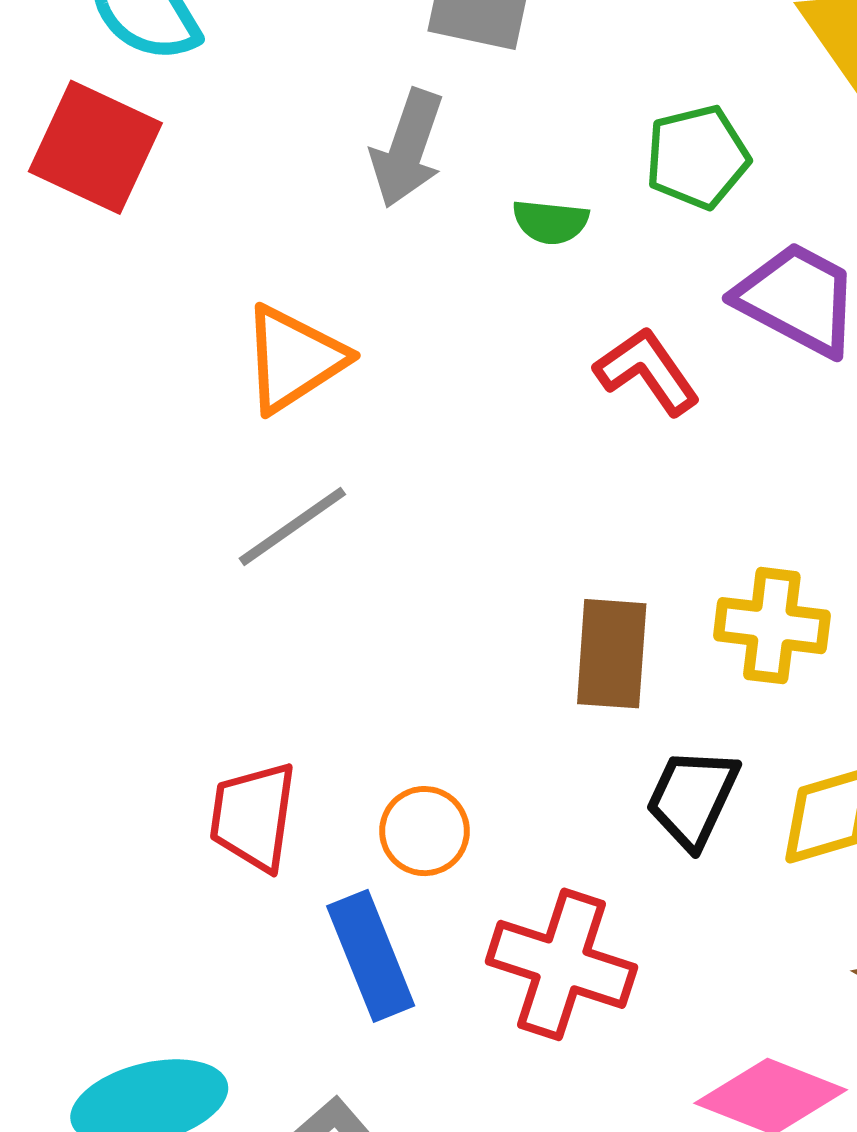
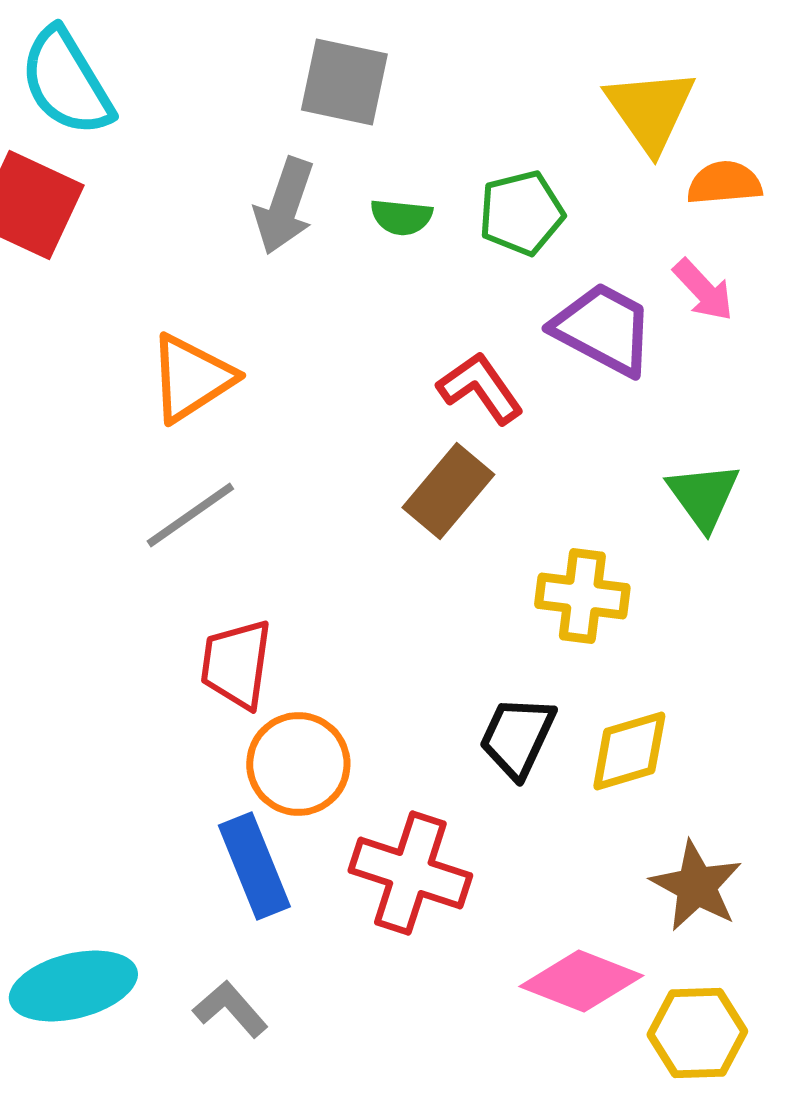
green semicircle: (550, 222) -> (401, 217), moved
brown rectangle: (612, 654) -> (448, 491), moved, turned 36
red trapezoid: (253, 816) -> (236, 664), moved
orange circle: (424, 831) -> (298, 764), size x1.4

